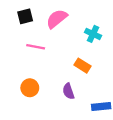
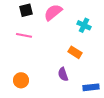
pink line: (36, 47) -> (24, 35), moved
orange circle: (30, 88) -> (21, 80), moved

